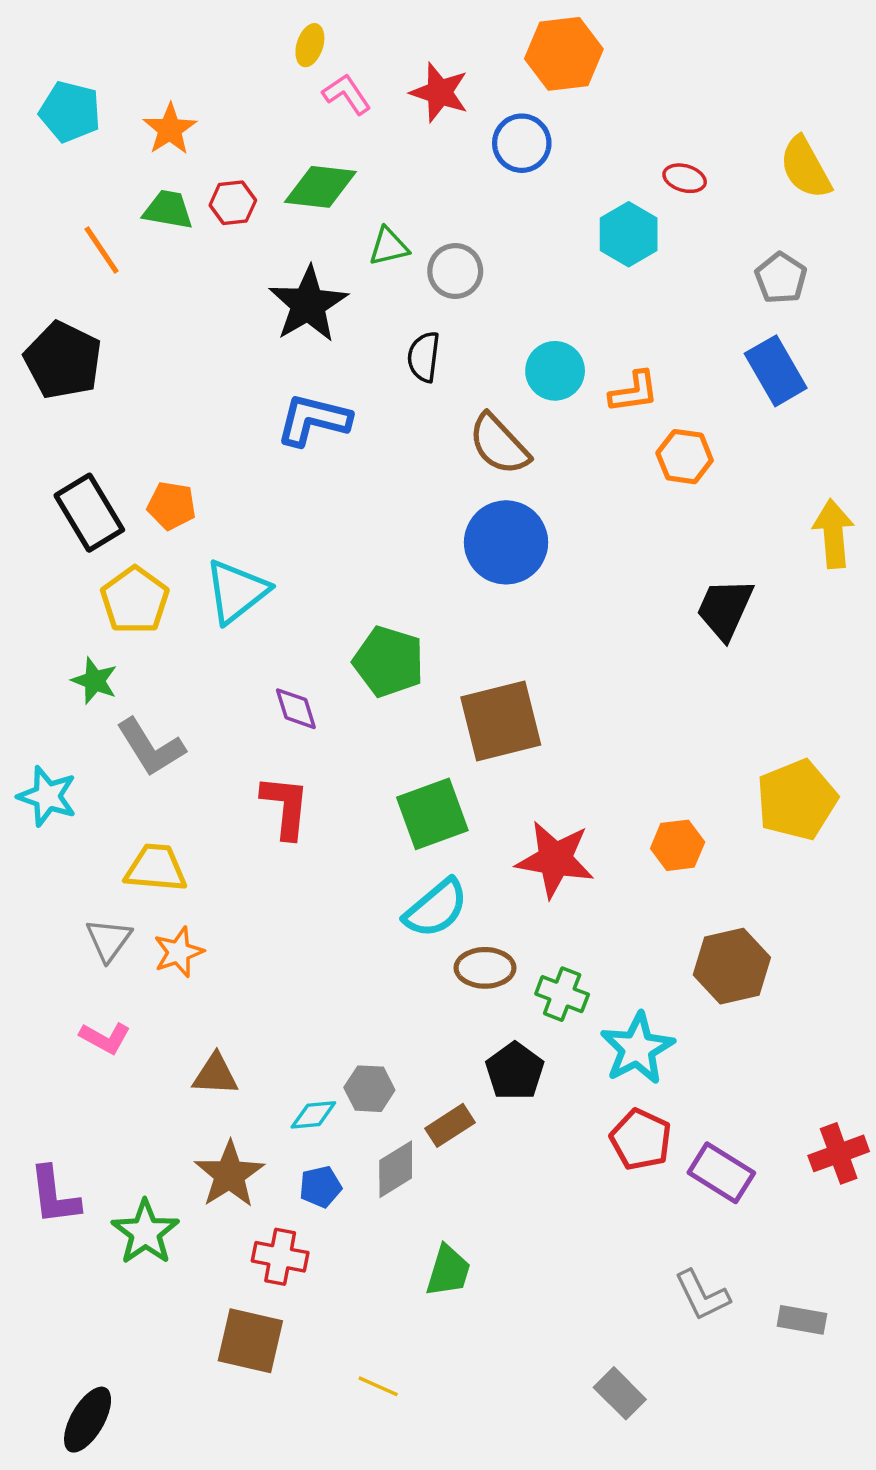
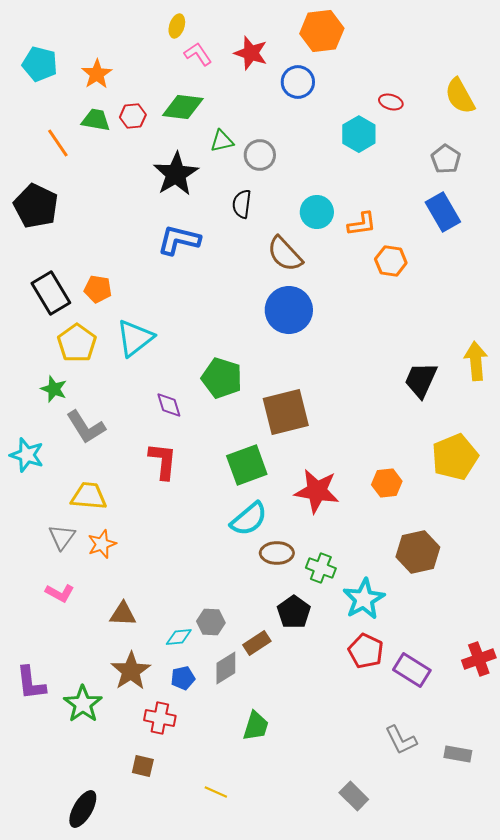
yellow arrow: (833, 534) -> (476, 361), moved
black trapezoid: (725, 609) -> (421, 380), moved
brown square: (250, 1341) -> (143, 766), size x0.6
black ellipse: (88, 1420) -> (83, 809), moved

